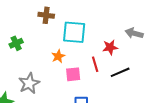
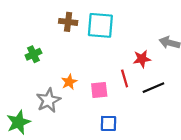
cyan square: (74, 32) -> (100, 25), moved
orange star: (58, 56) -> (69, 82), moved

